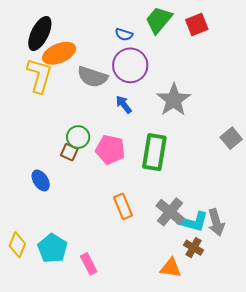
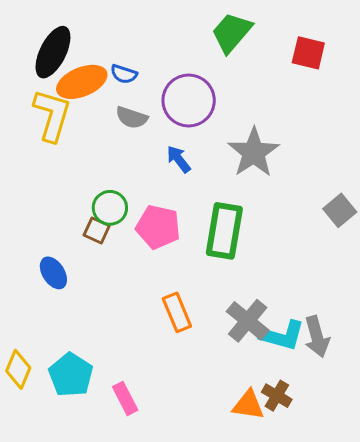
red square: (197, 25) -> (308, 53), moved, turned 35
blue semicircle: (124, 34) -> (124, 74), moved
gray semicircle: (92, 77) -> (132, 118), size x0.7
brown cross: (193, 248) -> (277, 396), moved

